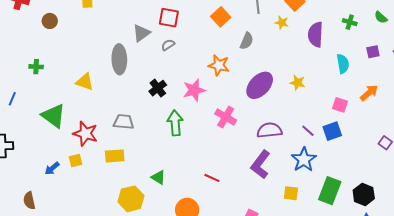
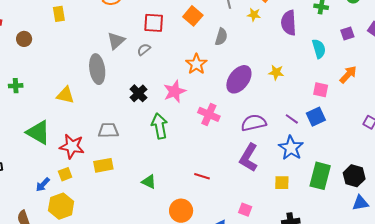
red square: (169, 18) -> (154, 23), moved
orange star: (219, 65) -> (196, 64), turned 30
yellow hexagon: (131, 199) -> (61, 206), moved

